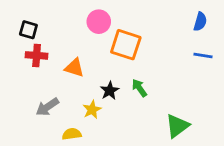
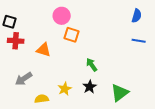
orange square: (126, 45) -> (72, 35), moved, size x0.7
black star: (110, 91) -> (90, 87), moved
yellow star: (92, 110) -> (65, 89), moved

